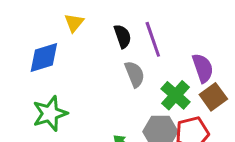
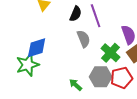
black semicircle: (123, 36) -> (76, 14), turned 42
blue diamond: (44, 57) -> (37, 48), moved

